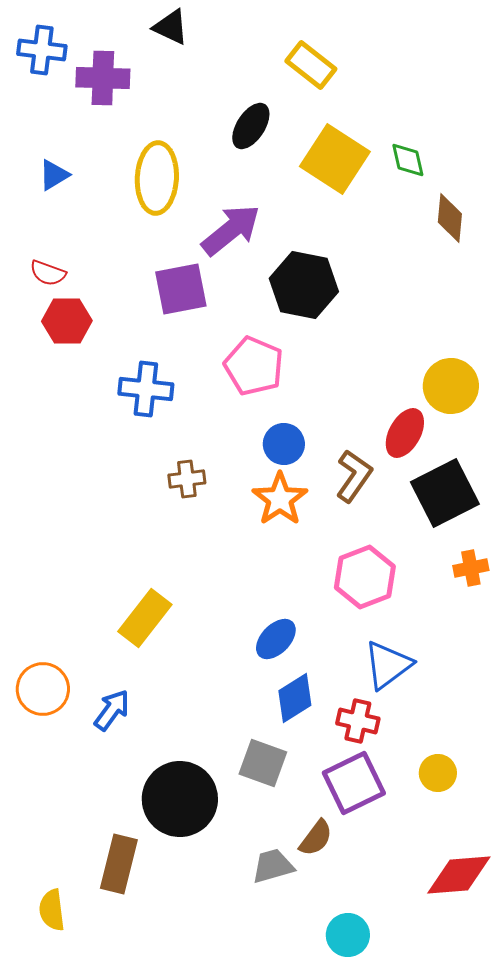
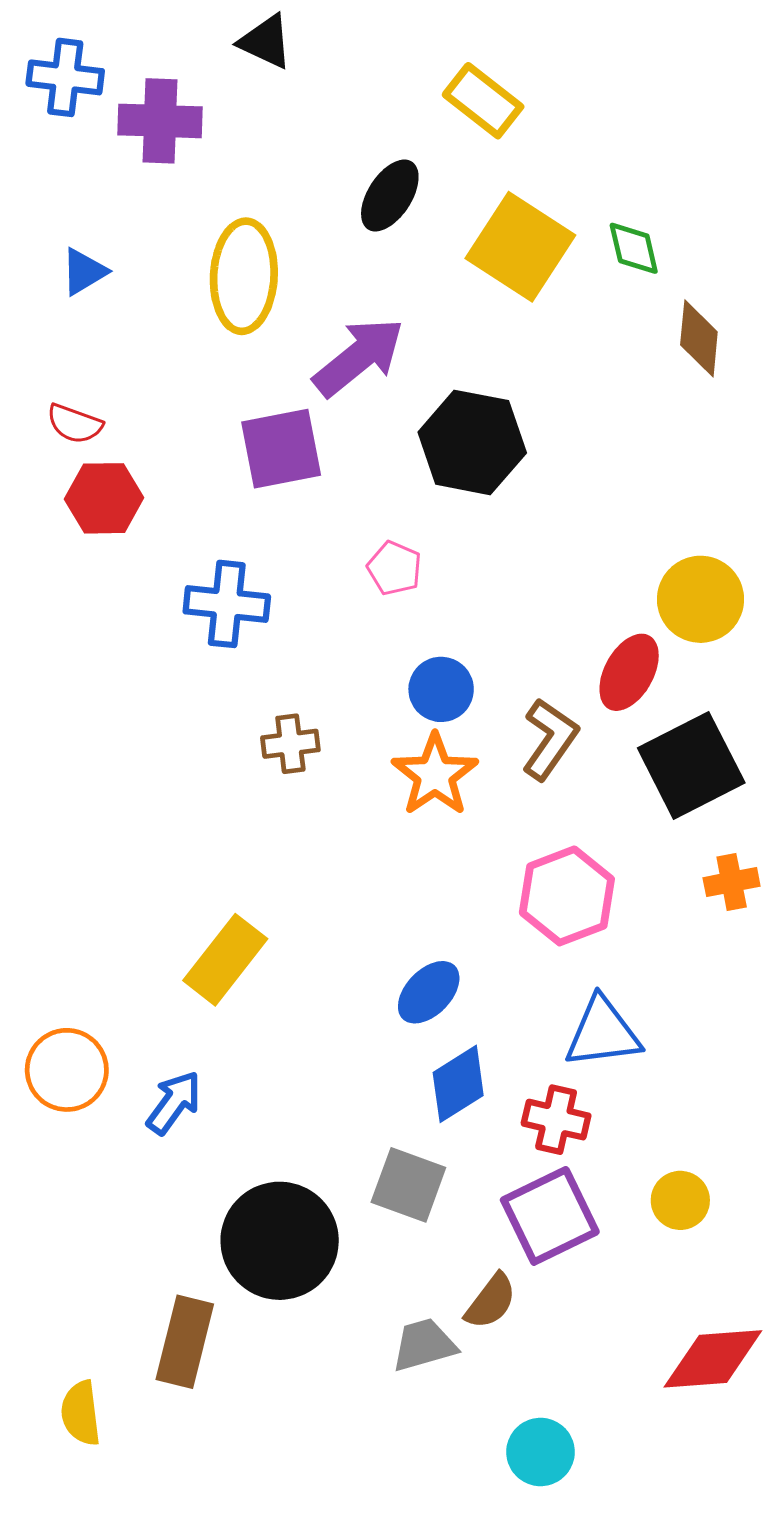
pink pentagon: (254, 366) -> (395, 568), size x0.6
blue triangle: (388, 665) -> (603, 1033), turned 30

